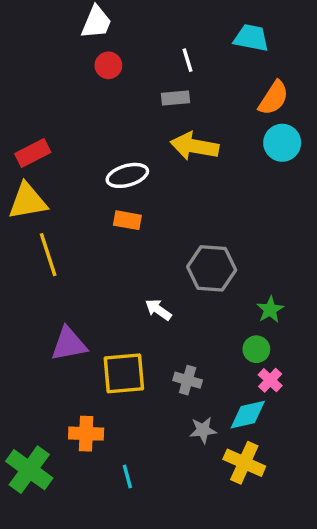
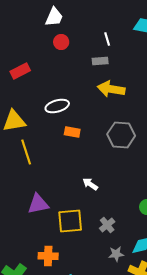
red rectangle: (33, 153) -> (20, 71), moved
white ellipse: (127, 175) -> (57, 106), moved
gray hexagon: (212, 268) -> (121, 135), moved
gray cross: (188, 380) -> (107, 225), turned 35

